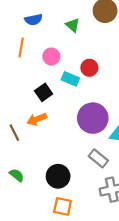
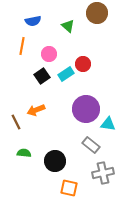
cyan rectangle: (70, 79) -> (66, 74), turned -56
black square: (44, 92) -> (42, 76), moved
green semicircle: (17, 175) -> (24, 153), moved, turned -32
orange square: (63, 206) -> (69, 188), moved

